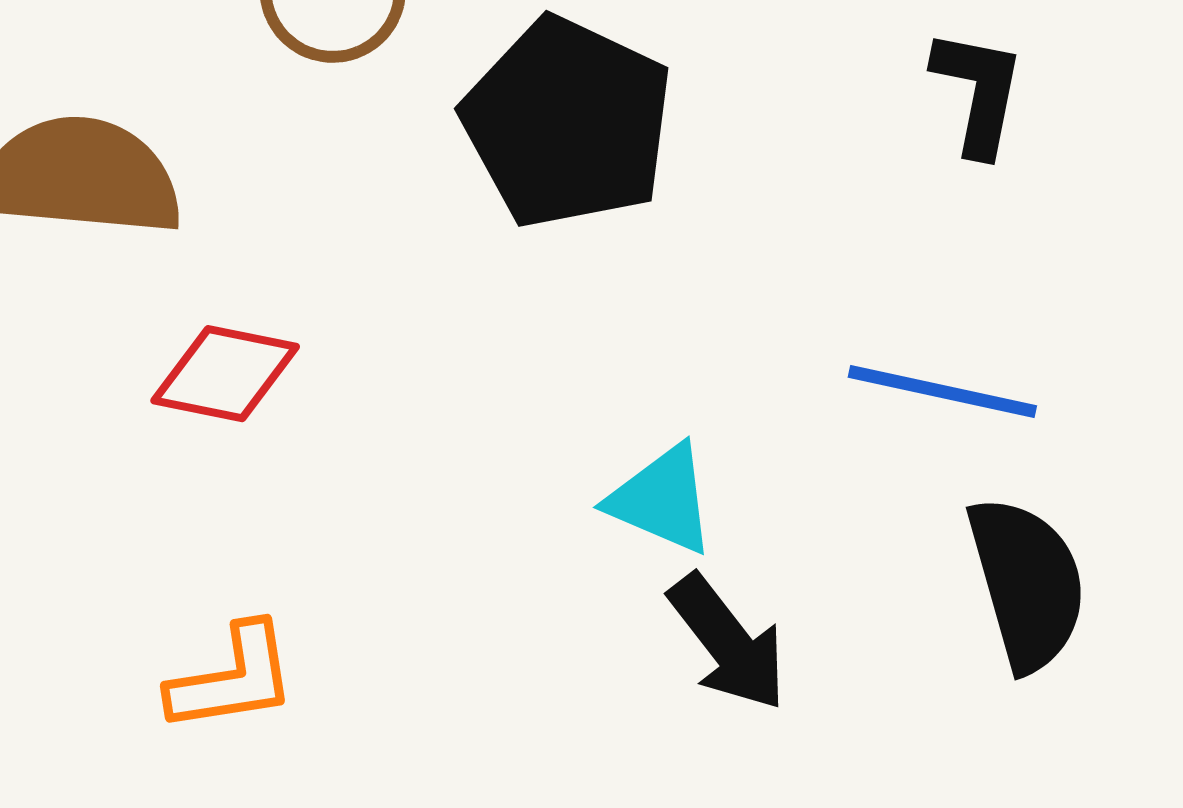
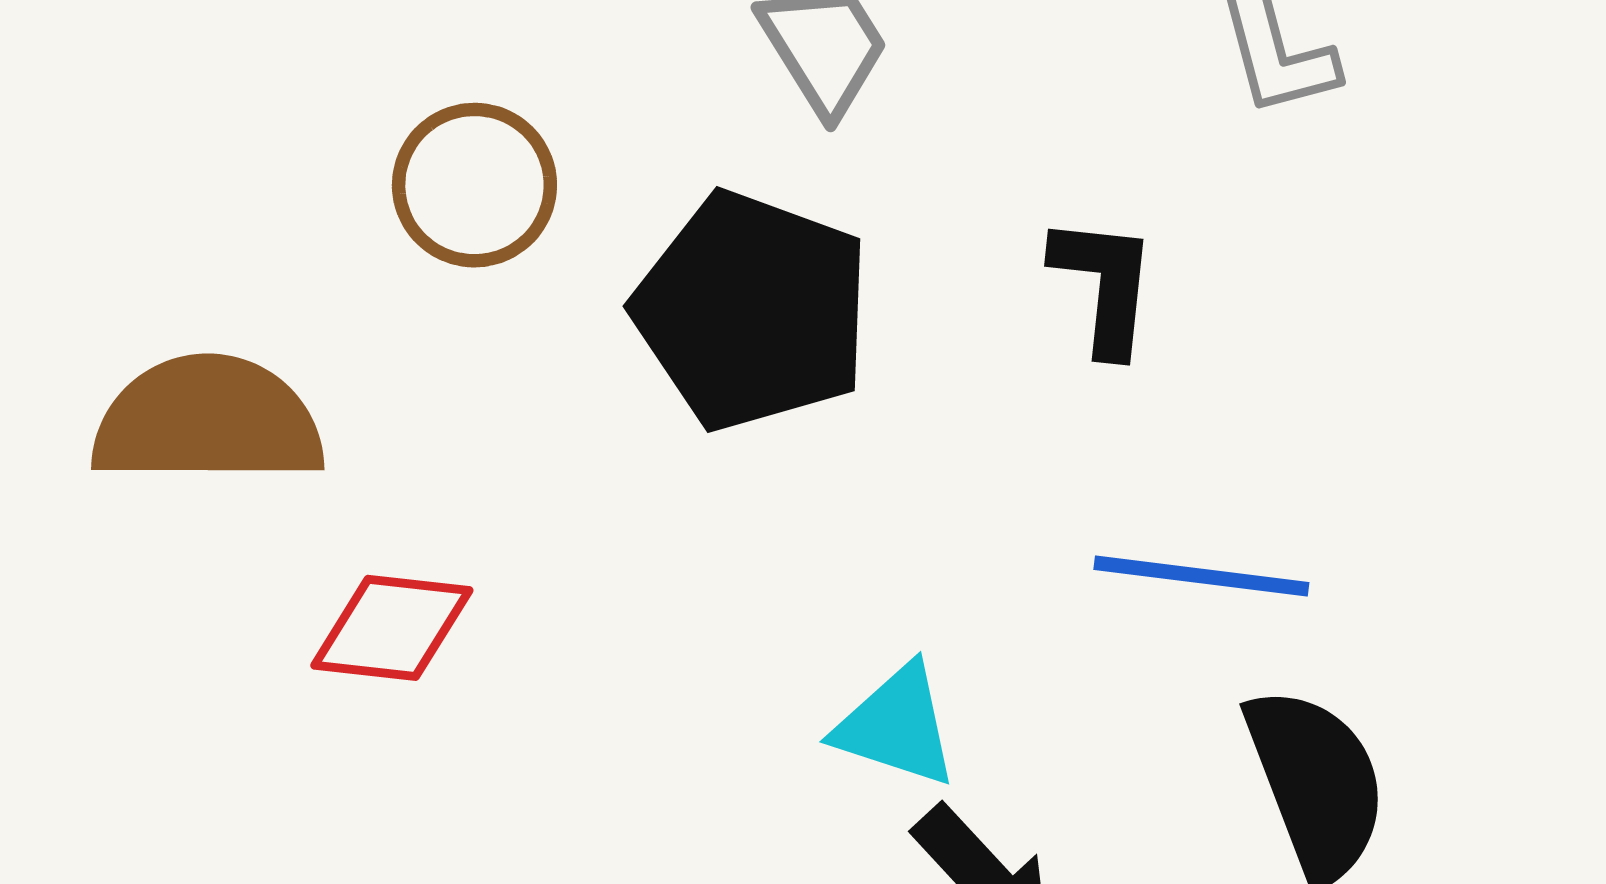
black L-shape: (978, 92) -> (1104, 285), moved

